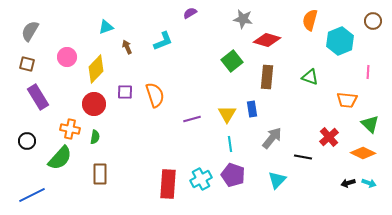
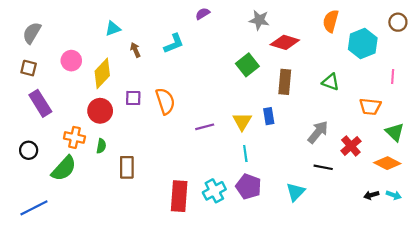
gray arrow: (272, 138) -> (318, 132), moved
brown rectangle: (100, 174) -> (127, 167), moved

